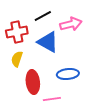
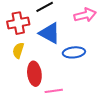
pink arrow: (71, 24) -> (85, 15), moved
blue ellipse: (68, 74) -> (74, 52), moved

